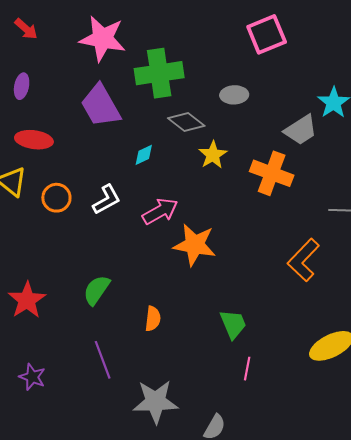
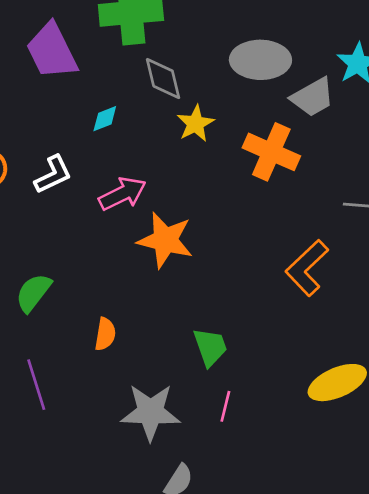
gray ellipse: (234, 95) -> (260, 60), moved, size x1.6
gray diamond: (186, 122) -> (163, 79), turned 36
gray star: (155, 402) -> (150, 412), moved

